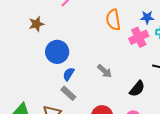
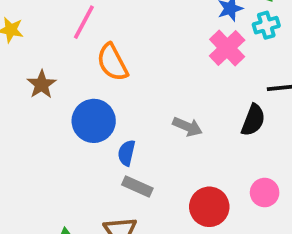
orange semicircle: (113, 20) -> (112, 62), moved
black semicircle: (137, 89) -> (253, 120), moved

